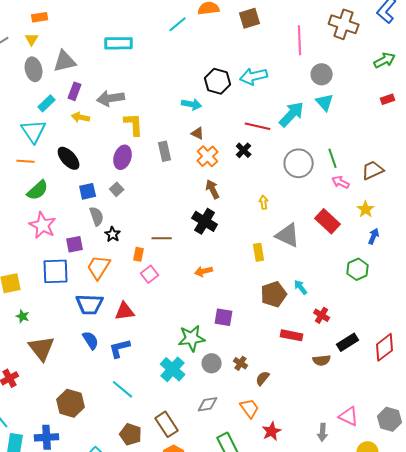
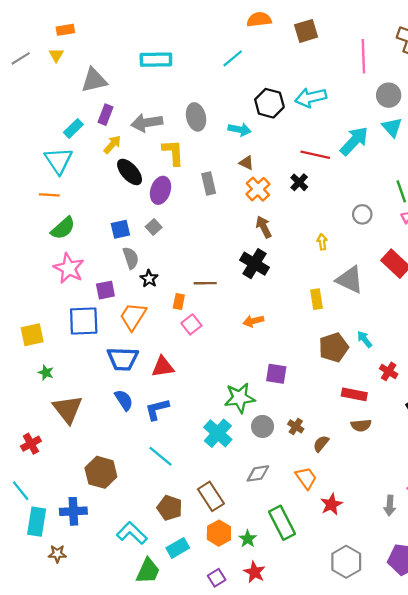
cyan line: (178, 24) -> (233, 58), moved
gray ellipse: (34, 69) -> (196, 117), moved
yellow arrow: (81, 117) -> (112, 144), turned 120
black ellipse: (69, 158) -> (130, 172), moved
gray circle: (299, 163) -> (362, 214), moved, size x0.6
brown semicircle: (322, 360) -> (361, 425), moved

